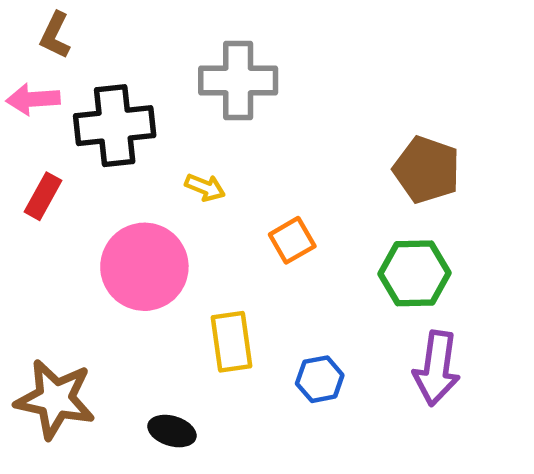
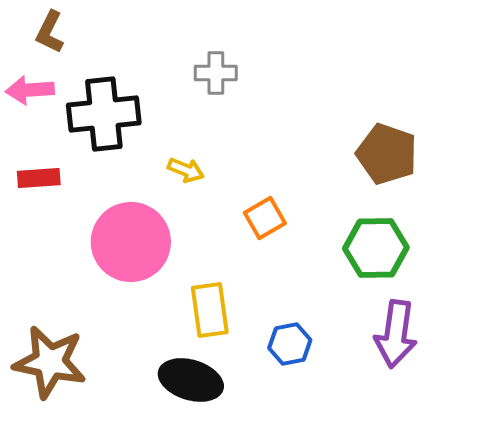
gray cross: (238, 80) -> (216, 73), size x0.6
red rectangle: (43, 196) -> (39, 178), turned 57
black ellipse: (172, 431) -> (191, 380), moved, size x1.5

